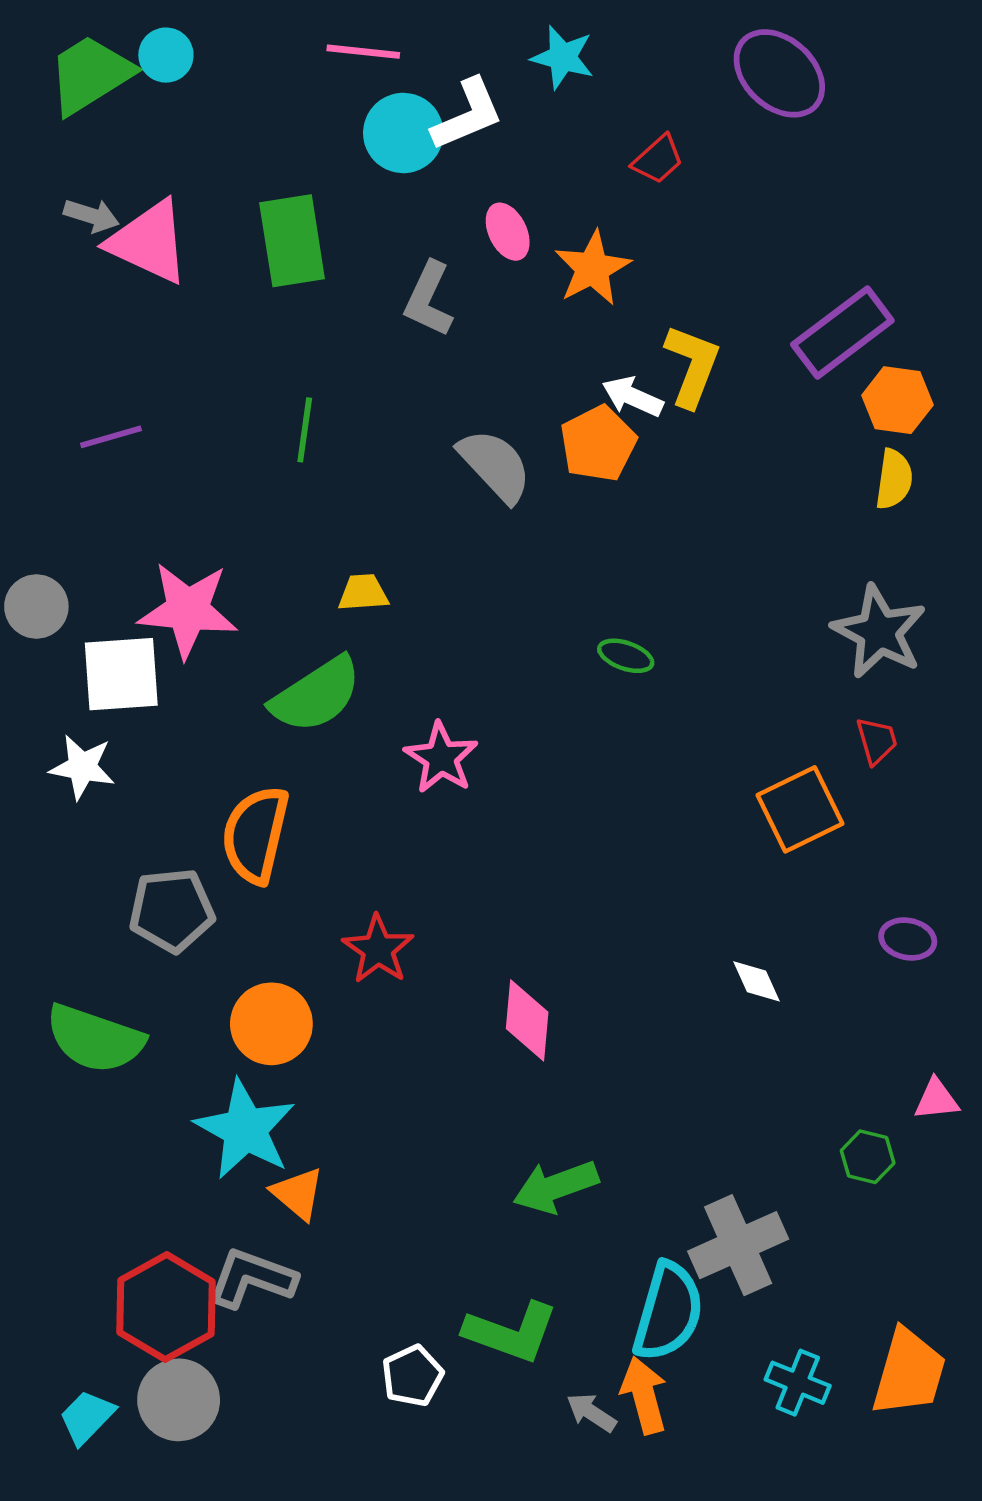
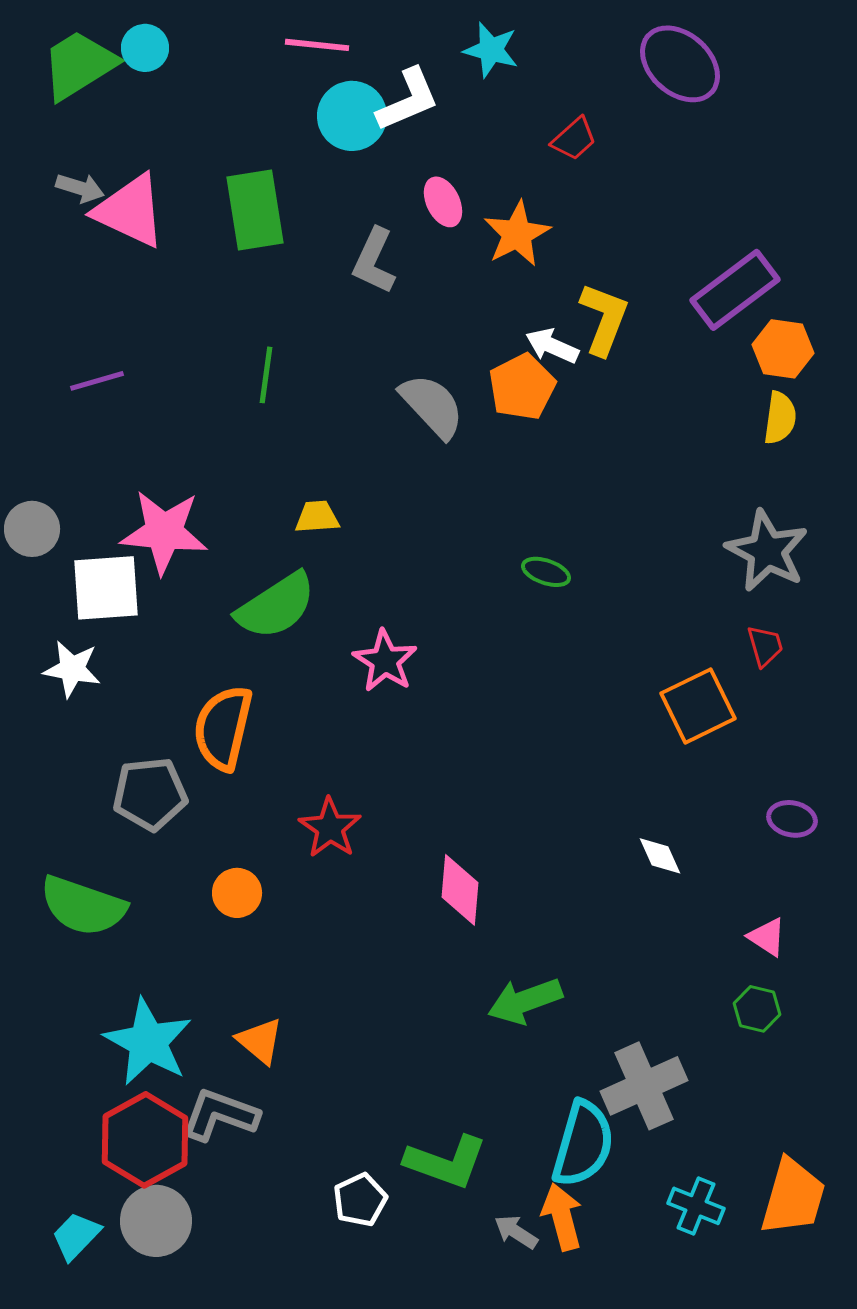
orange circle: (271, 1024) -> (237, 893), size x0.7
pink triangle: (936, 1099) -> (767, 937), moved, turned 39
cyan star: (245, 1129) -> (148, 1042), moved
green arrow: (556, 1187) -> (525, 1001), moved

